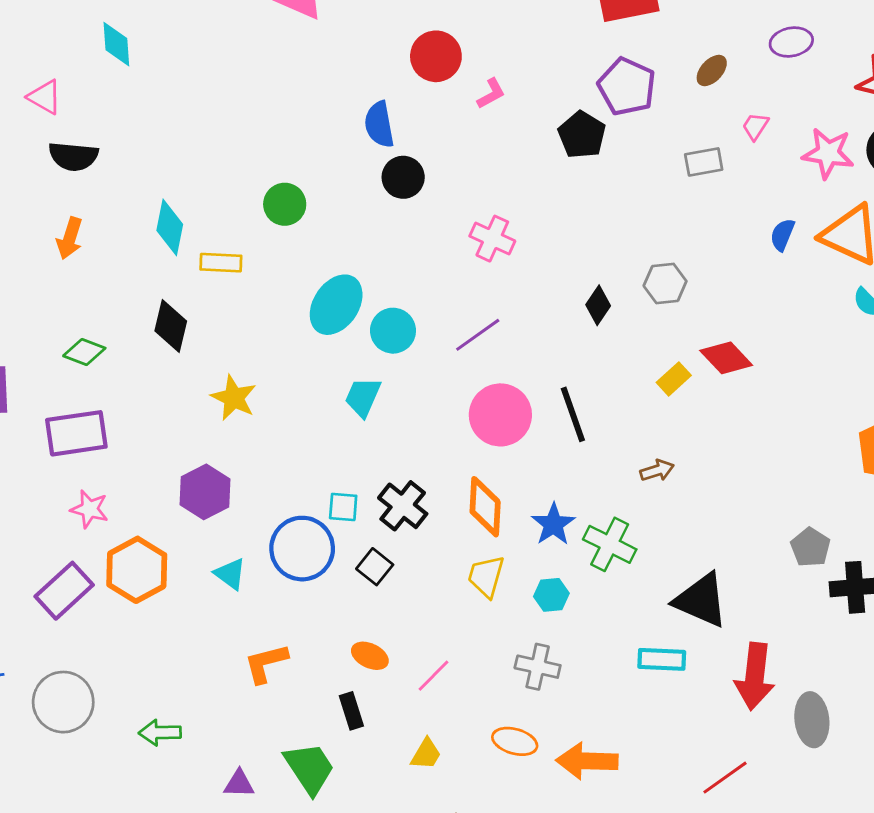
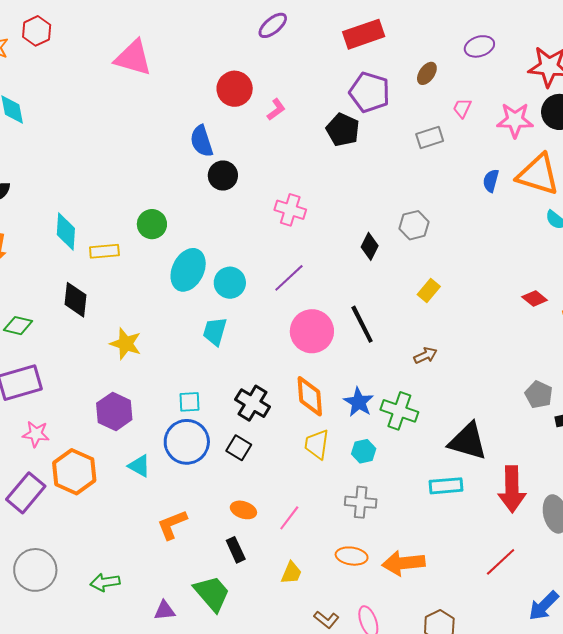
green circle: (285, 204) -> (152, 224), moved
red diamond: (726, 358) -> (535, 299), moved, size x0.7
cyan square: (343, 507) -> (190, 402), moved

